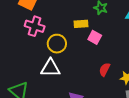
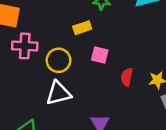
pink square: (95, 37) -> (100, 55), moved

